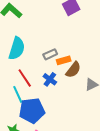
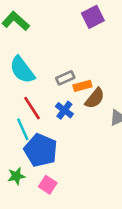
cyan semicircle: (17, 48) -> (22, 70), turned 125
blue pentagon: (32, 111) -> (41, 150), turned 30

